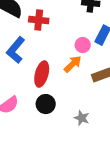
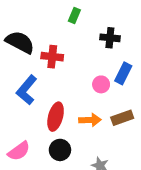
orange arrow: (73, 64) -> (90, 120), moved, turned 42

